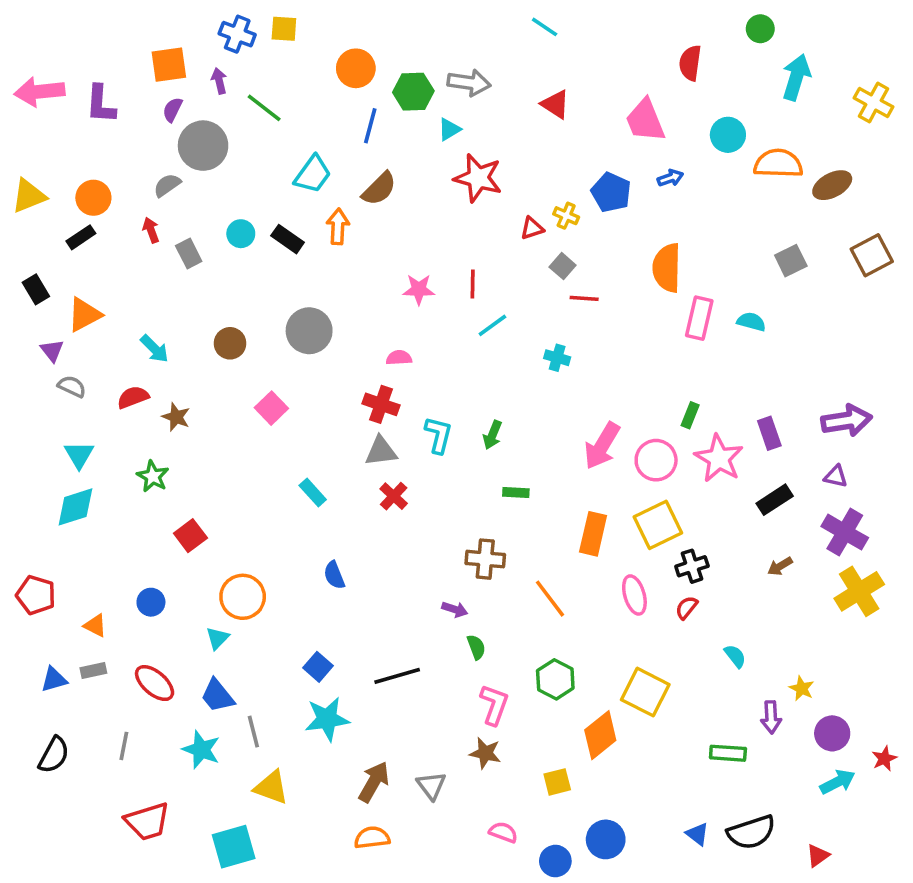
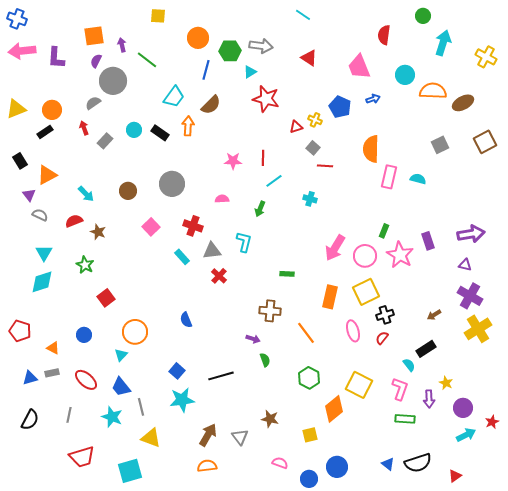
blue cross: (237, 34) -> (17, 19), moved
gray rectangle: (189, 253) -> (105, 141), turned 70
red cross: (381, 404) -> (193, 226), moved
green arrow: (492, 435) -> (260, 209), moved
cyan rectangle: (313, 493) -> (182, 257), moved
black rectangle: (775, 500) -> (426, 349), moved
pink L-shape: (494, 705) -> (400, 389), moved

